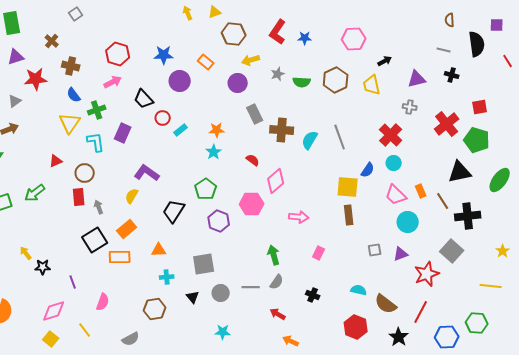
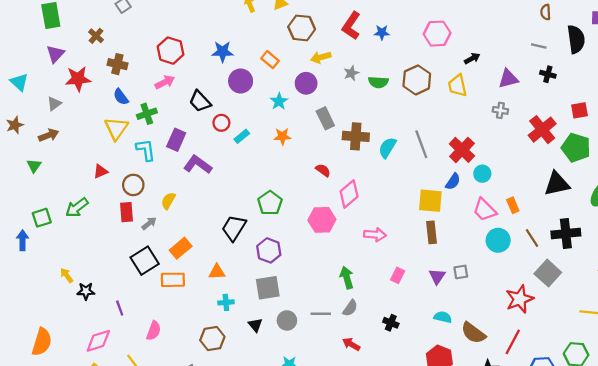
purple triangle: (16, 57) -> (55, 54), turned -30
red cross: (391, 135) -> (462, 150), moved
cyan star: (214, 152) -> (279, 101), moved
purple L-shape: (147, 173) -> (198, 165), moved
yellow semicircle: (132, 196) -> (168, 201), moved
brown line: (443, 201) -> (532, 238), moved
gray arrow: (99, 207) -> (149, 223), turned 72
purple hexagon: (219, 221) -> (269, 250), moved
purple triangle: (401, 254) -> (437, 276), moved, turned -35

